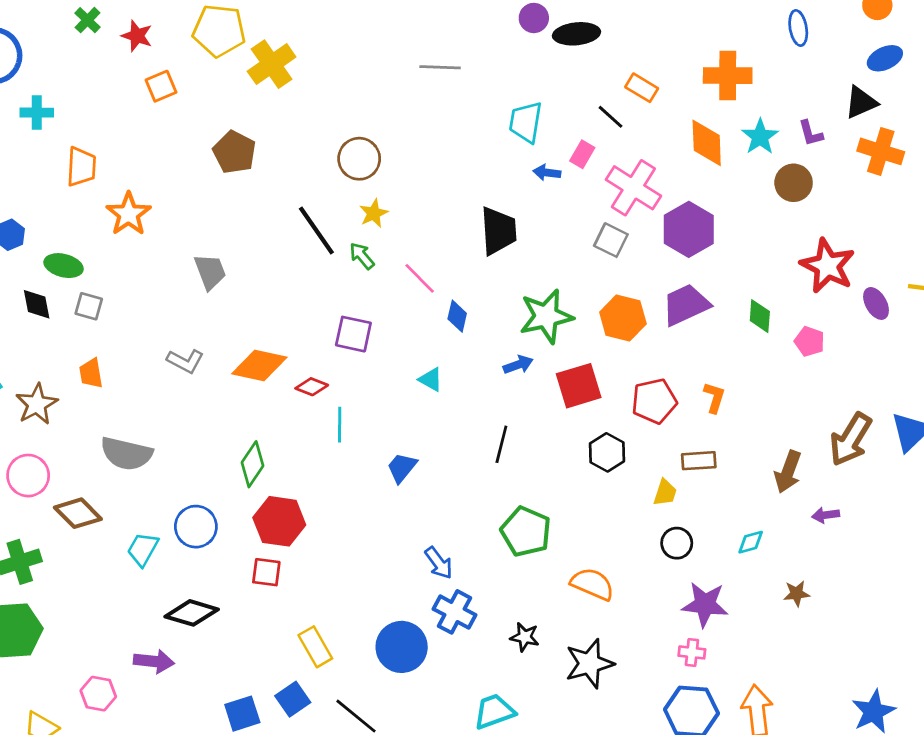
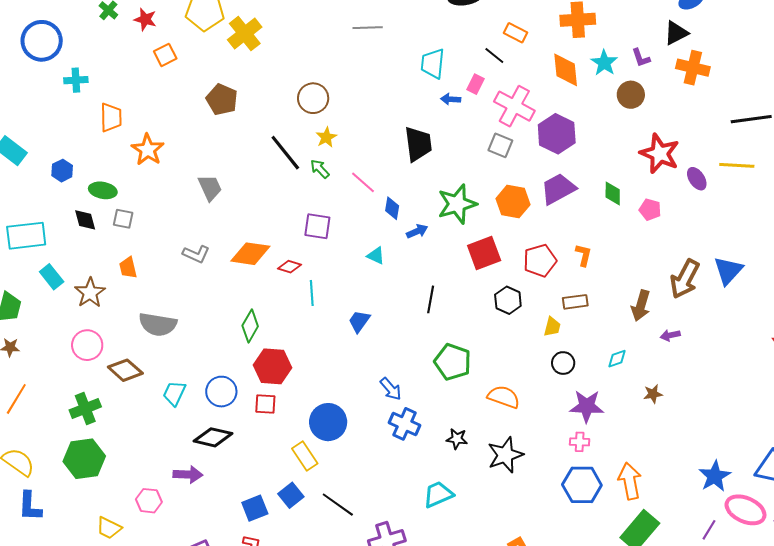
blue arrow: (518, 365) -> (417, 231), moved
blue circle: (196, 527) -> (221, 392), moved
blue circle: (402, 647) -> (328, 422), moved

